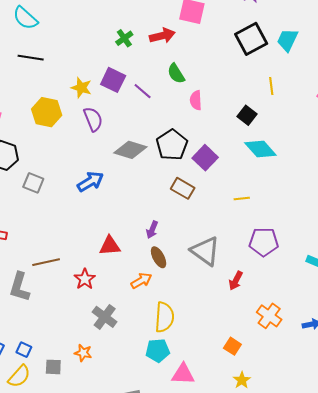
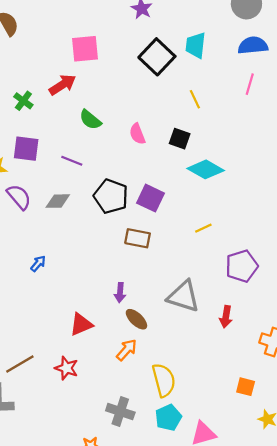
purple line: (143, 91) -> (72, 161), moved
pink semicircle: (196, 100) -> (137, 134), moved
gray diamond: (130, 150) -> (58, 201), moved, size x0.7
blue arrow: (90, 182) -> (38, 264), size x0.6
gray cross: (105, 317) -> (120, 411), moved

